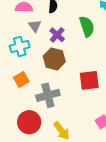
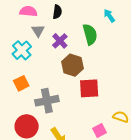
cyan cross: (20, 47) -> (22, 50), turned -30
brown hexagon: (54, 59) -> (72, 65), moved

